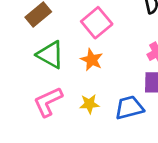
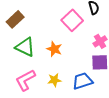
pink square: (97, 23) -> (72, 20), moved

